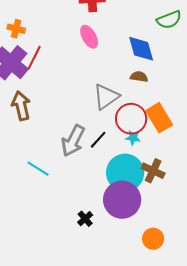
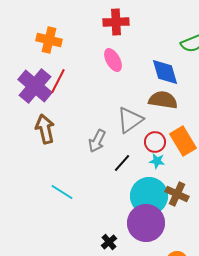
orange cross: (16, 29) -> (49, 40), moved, size x1.4
brown semicircle: (139, 77) -> (163, 100), size x1.6
red circle: (131, 119) -> (155, 142), size x0.7
gray arrow: (73, 141) -> (97, 141), moved, size x0.7

